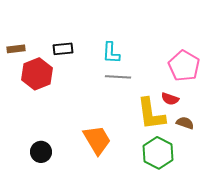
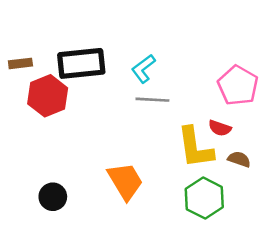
black rectangle: (63, 49) -> (81, 63), size x1.8
cyan L-shape: (111, 53) -> (143, 69), turned 50

